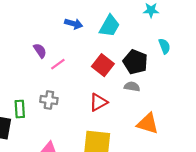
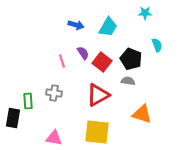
purple semicircle: (40, 51) -> (83, 53), moved
pink line: (58, 64) -> (62, 61), turned -72
red triangle: (98, 102) -> (98, 95), size x1.4

